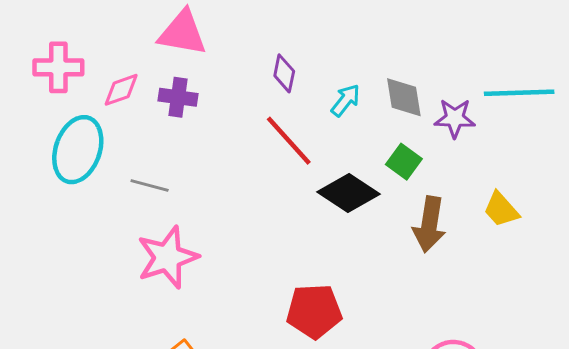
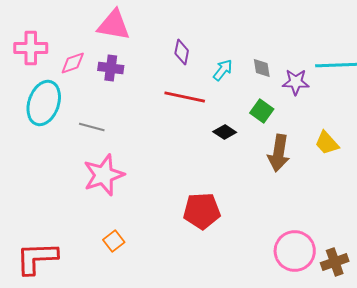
gray diamond: (404, 97) -> (262, 68), size x0.7
red line: (289, 141) -> (185, 97), turned -36
black diamond: (349, 193) -> (225, 132), size x0.6

